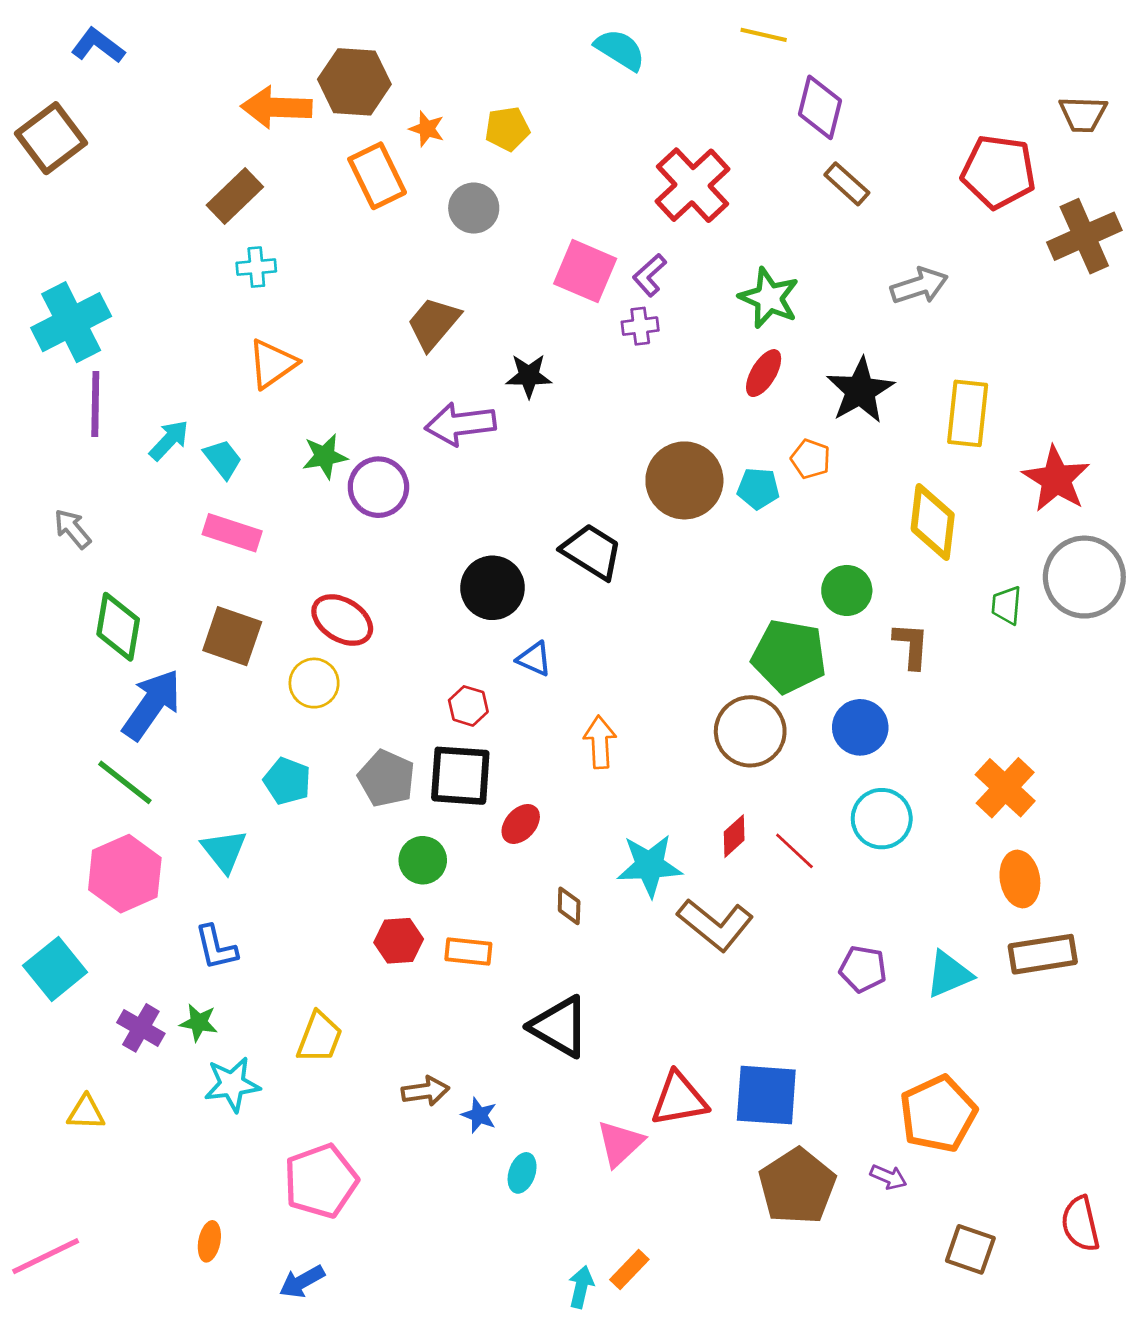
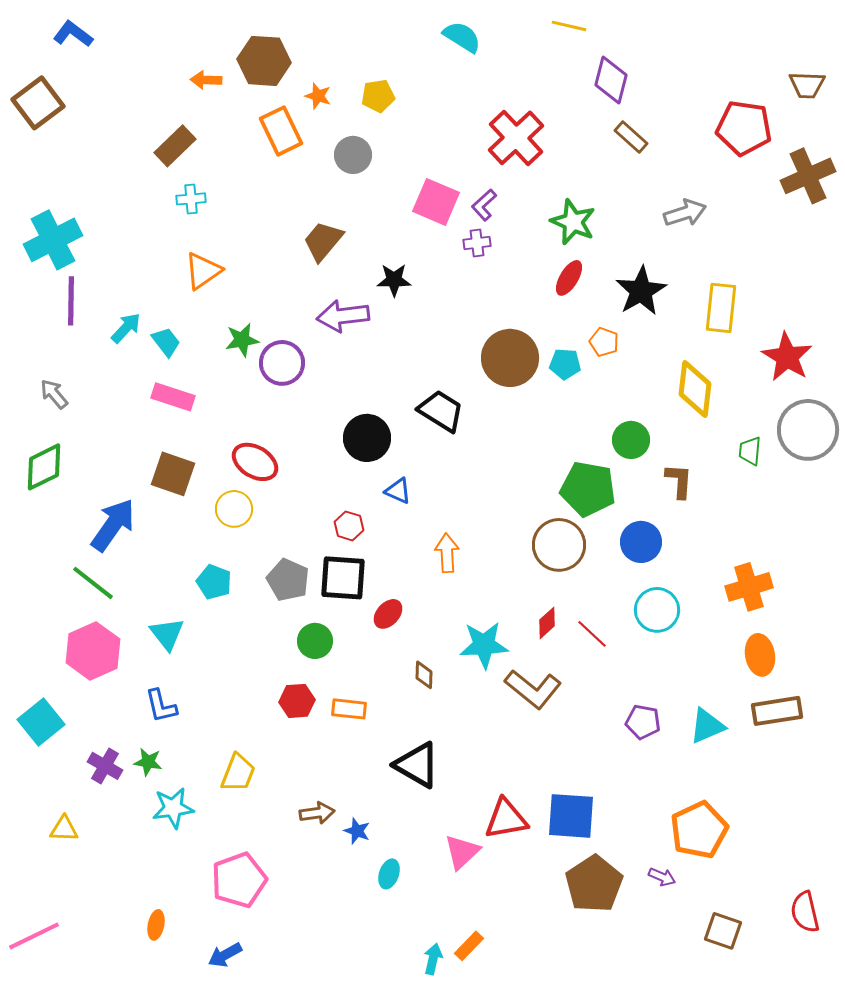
orange arrow: (276, 107) -> (206, 80), size x0.6
green diamond: (118, 627) -> (44, 467), moved, turned 54
orange cross: (1005, 788) -> (749, 587), turned 30

